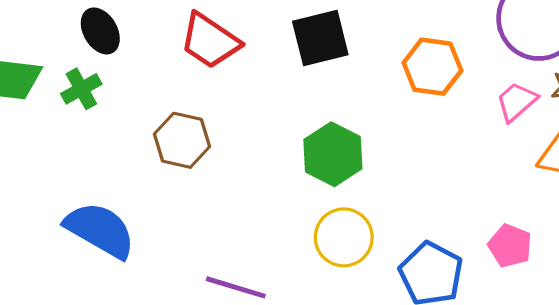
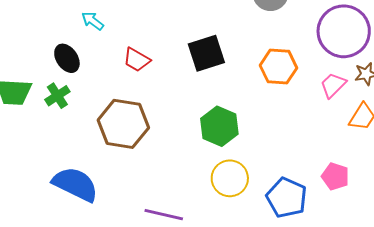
red trapezoid: (210, 41) -> (137, 60), size x0.7
brown hexagon: (182, 140) -> (123, 124), size x1.4

